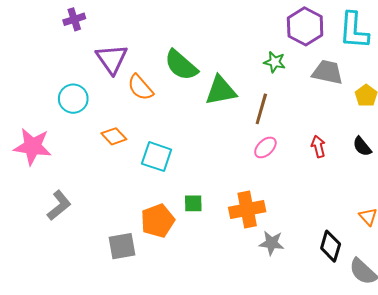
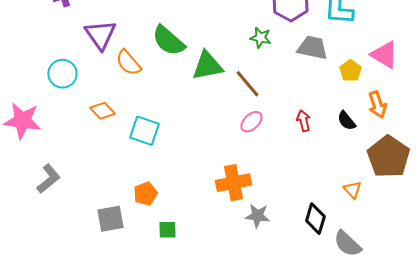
brown line: (261, 109) -> (247, 84), turned -56
green square: (193, 203) -> (167, 230), moved
orange pentagon: (158, 221) -> (145, 194), size x0.7

